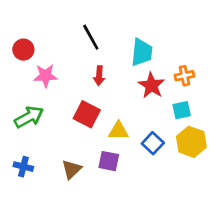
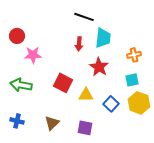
black line: (91, 37) -> (84, 17), moved, turned -42
red arrow: (99, 76) -> (79, 44), moved
red star: (151, 85) -> (99, 67), moved
green arrow: (29, 117) -> (21, 85), turned -140
purple square: (109, 161) -> (85, 128), moved

